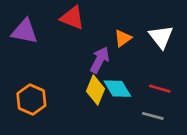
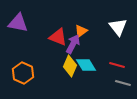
red triangle: (72, 18) -> (58, 37), moved
orange triangle: (123, 38) -> (81, 31), moved
gray line: (153, 116) -> (123, 83), moved

